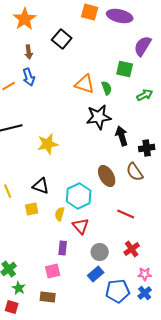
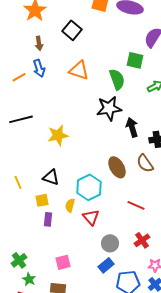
orange triangle: (85, 84) -> (79, 70), moved
green semicircle: (107, 88) -> (117, 79), size x1.5
purple rectangle: (63, 248) -> (48, 219), moved

